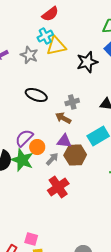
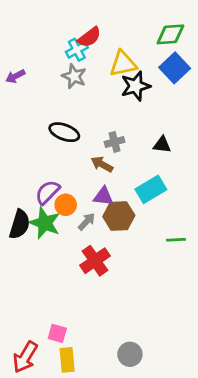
red semicircle: (50, 14) -> (89, 37), moved
yellow triangle: (56, 46) -> (123, 64), moved
gray star: (29, 55) -> (74, 76), moved

